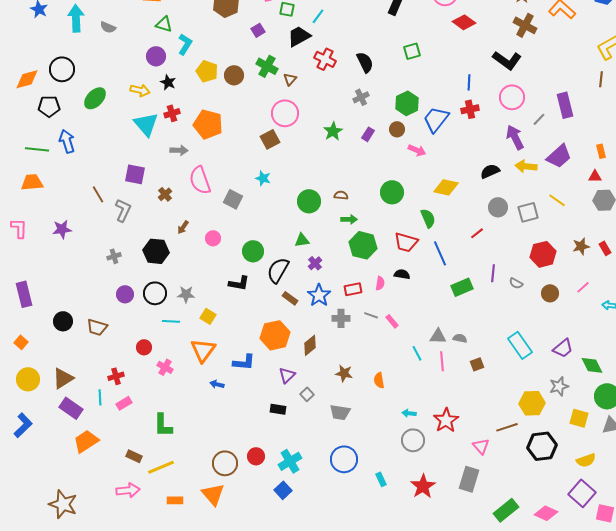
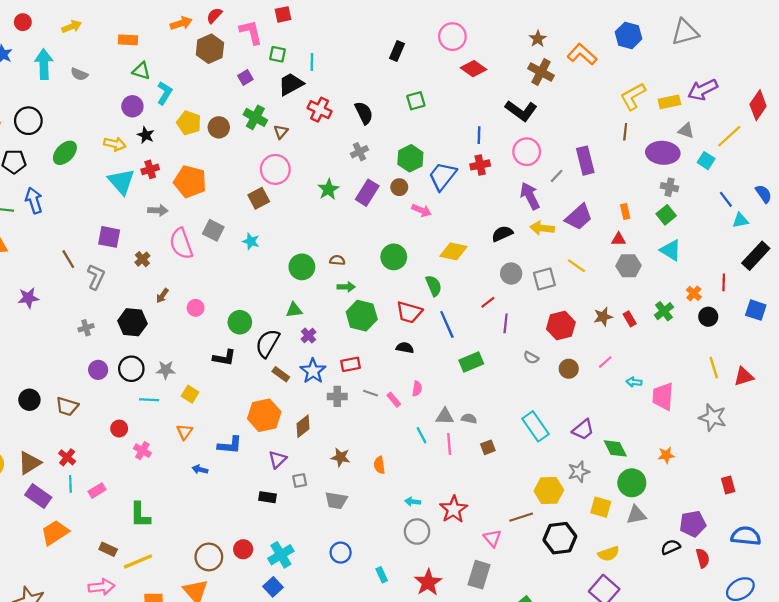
cyan line: (318, 16) -> (312, 62), turned -35
purple rectangle: (368, 134) -> (367, 193), size x1.6
gray square: (233, 199) -> (213, 230), moved
purple line: (493, 273) -> (506, 323), moved
pink semicircle: (380, 283) -> (417, 389), moved
orange triangle: (203, 350) -> (184, 432), size x0.6
red cross: (116, 376) -> (67, 457), moved, turned -35
gray square: (307, 394) -> (300, 481), turned 32
blue circle: (344, 459) -> (341, 553), size x0.7

